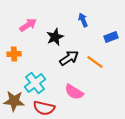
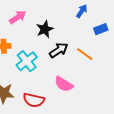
blue arrow: (83, 20) -> (82, 11), moved, turned 56
cyan cross: (35, 83) -> (27, 61), moved

